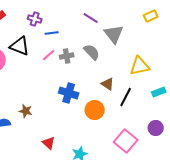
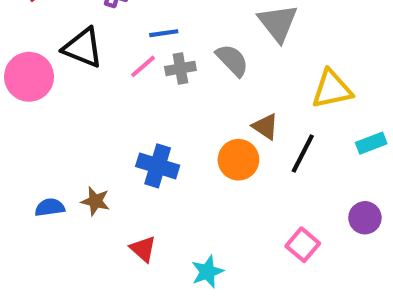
blue line: (52, 33) -> (164, 33), moved
blue cross: (69, 93) -> (158, 166), moved
orange circle: (95, 110) -> (238, 160), moved
brown star: (26, 111) -> (95, 201), moved
pink square: (126, 141) -> (303, 245), size x0.7

